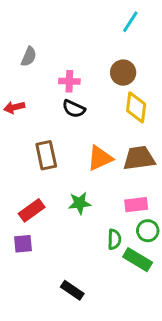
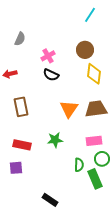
pink cross: (69, 81) -> (48, 56), turned -32
brown rectangle: (46, 155) -> (21, 107), moved
orange triangle: (100, 158) -> (69, 109), turned -30
red rectangle: (32, 210) -> (22, 145), turned 48
green rectangle: (138, 260) -> (95, 179), turned 36

